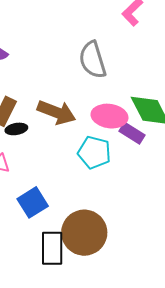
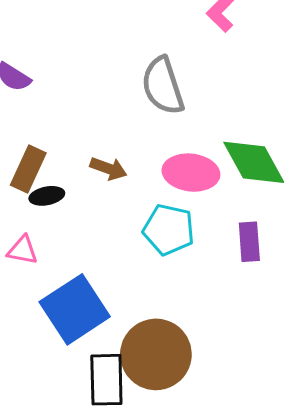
brown arrow: (56, 112) -> (108, 169), size x0.6
purple rectangle: (132, 133) -> (249, 242), moved, turned 55
blue square: (33, 202) -> (75, 309), size x1.4

